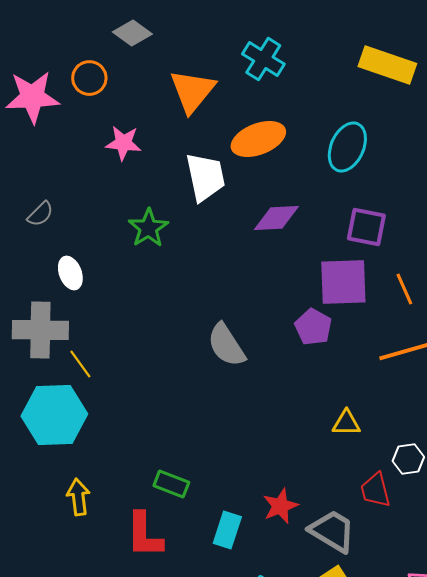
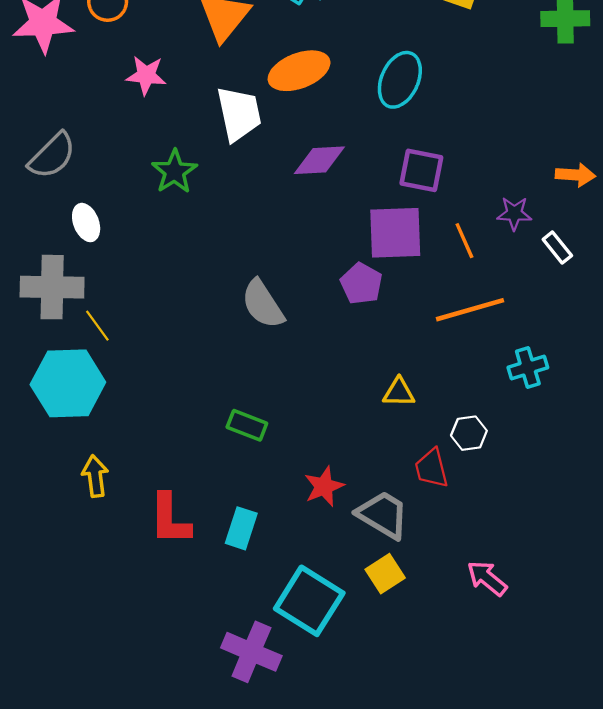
gray semicircle: (40, 214) -> (52, 156), size x1.6
green rectangle: (171, 484) -> (247, 425), moved
cyan rectangle: (227, 530) -> (241, 528), moved

